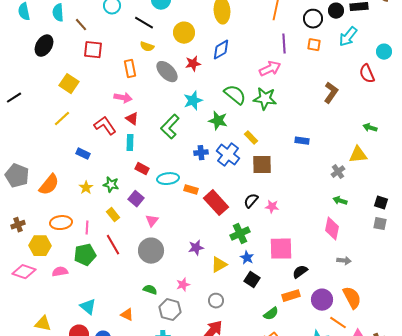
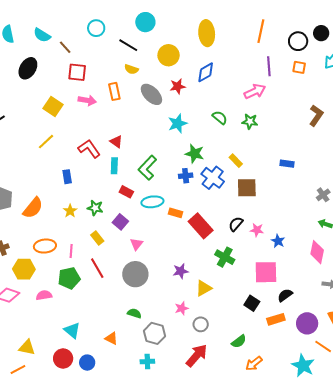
cyan semicircle: (58, 13) -> (42, 35), turned -54
green semicircle: (235, 95) -> (220, 117), size x0.7
pink arrow: (123, 98) -> (87, 100), moved
green star: (265, 99) -> (250, 122), size x0.7
green star: (218, 121) -> (195, 154), moved
green L-shape: (170, 127) -> (147, 168), moved
blue rectangle: (83, 154) -> (67, 177), turned 56
green cross: (240, 234) -> (225, 257), turned -36
blue star: (247, 258) -> (278, 241), moved
black square: (252, 280) -> (252, 303), moved
pink star: (183, 285) -> (182, 308), moved
green semicircle: (271, 314) -> (239, 341), moved

